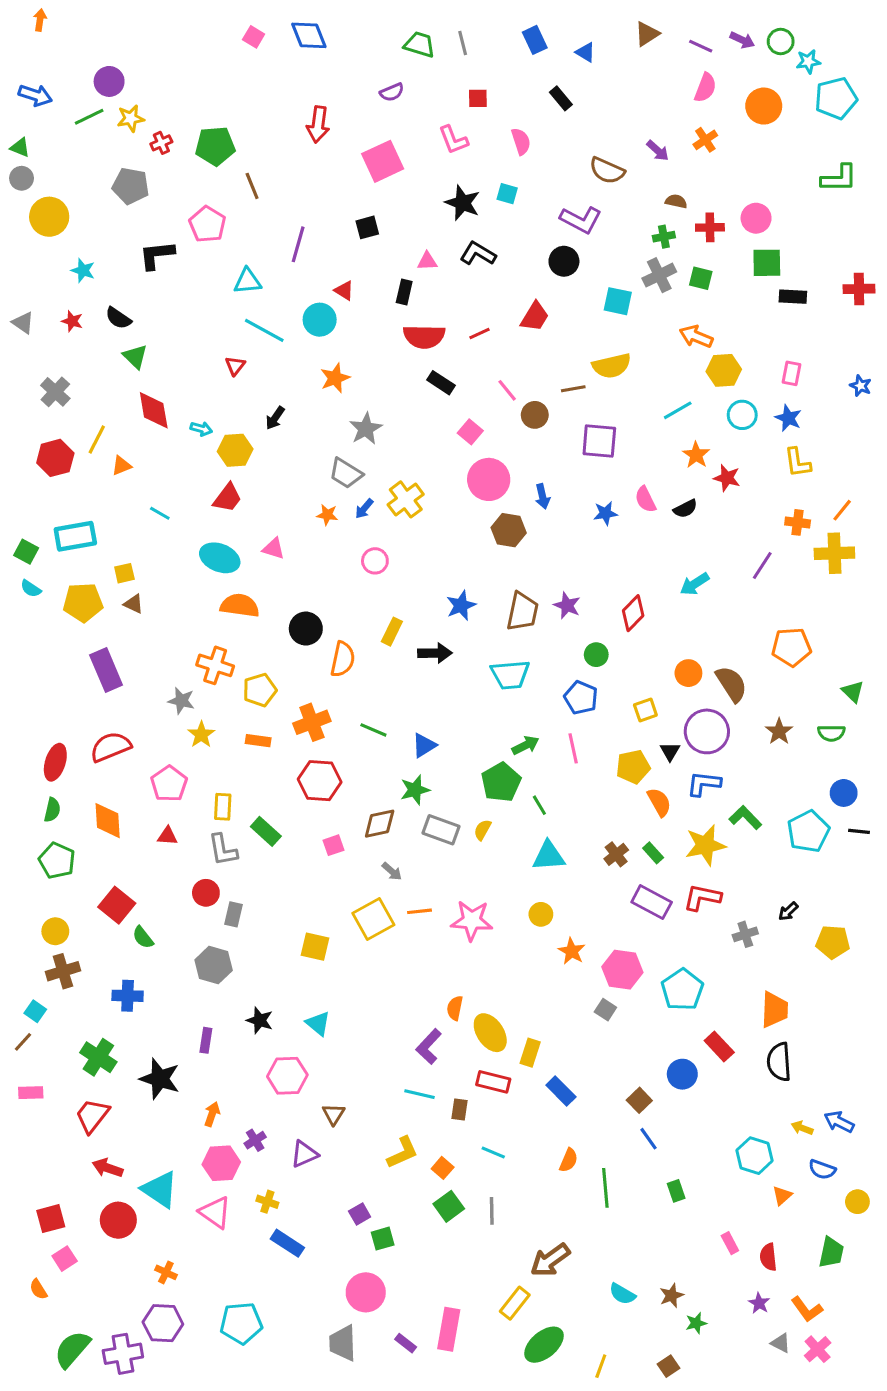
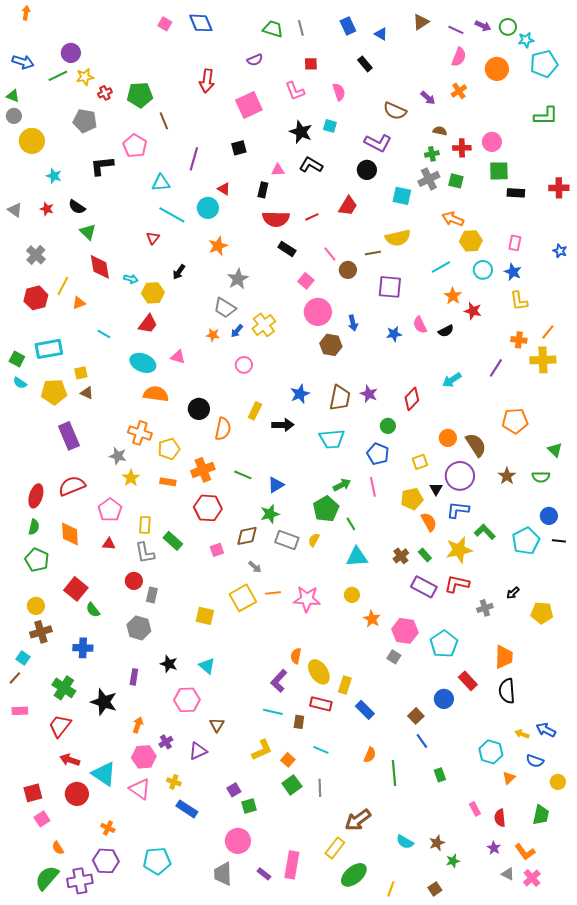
orange semicircle: (38, 1289) -> (58, 848), moved

